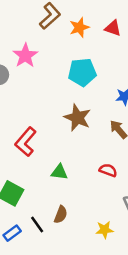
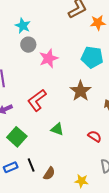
pink star: (25, 56) -> (49, 58), moved
brown semicircle: (61, 215) -> (49, 174), moved

